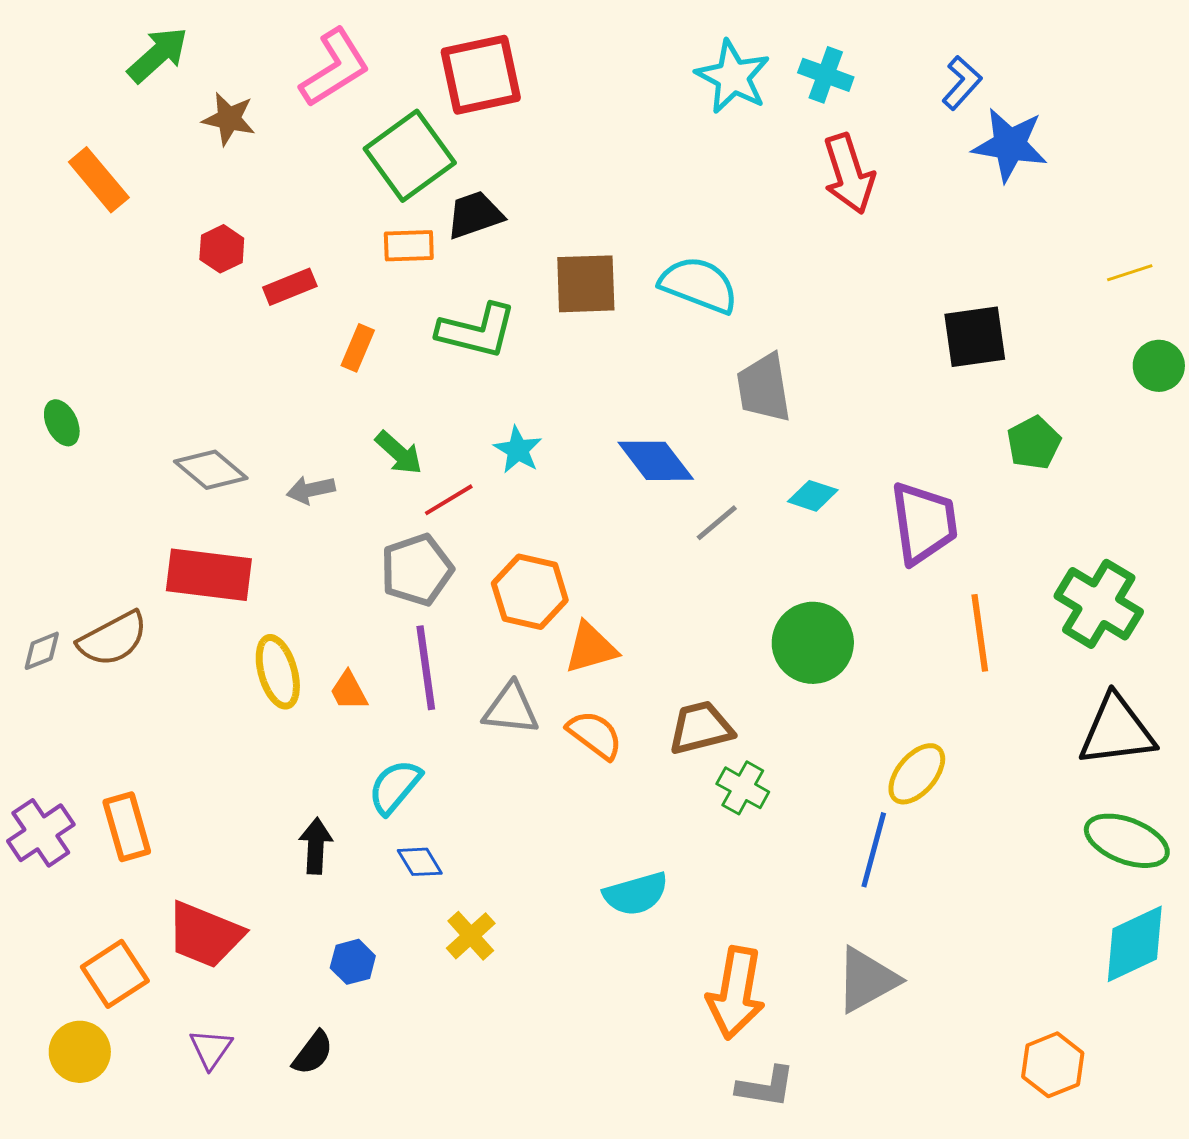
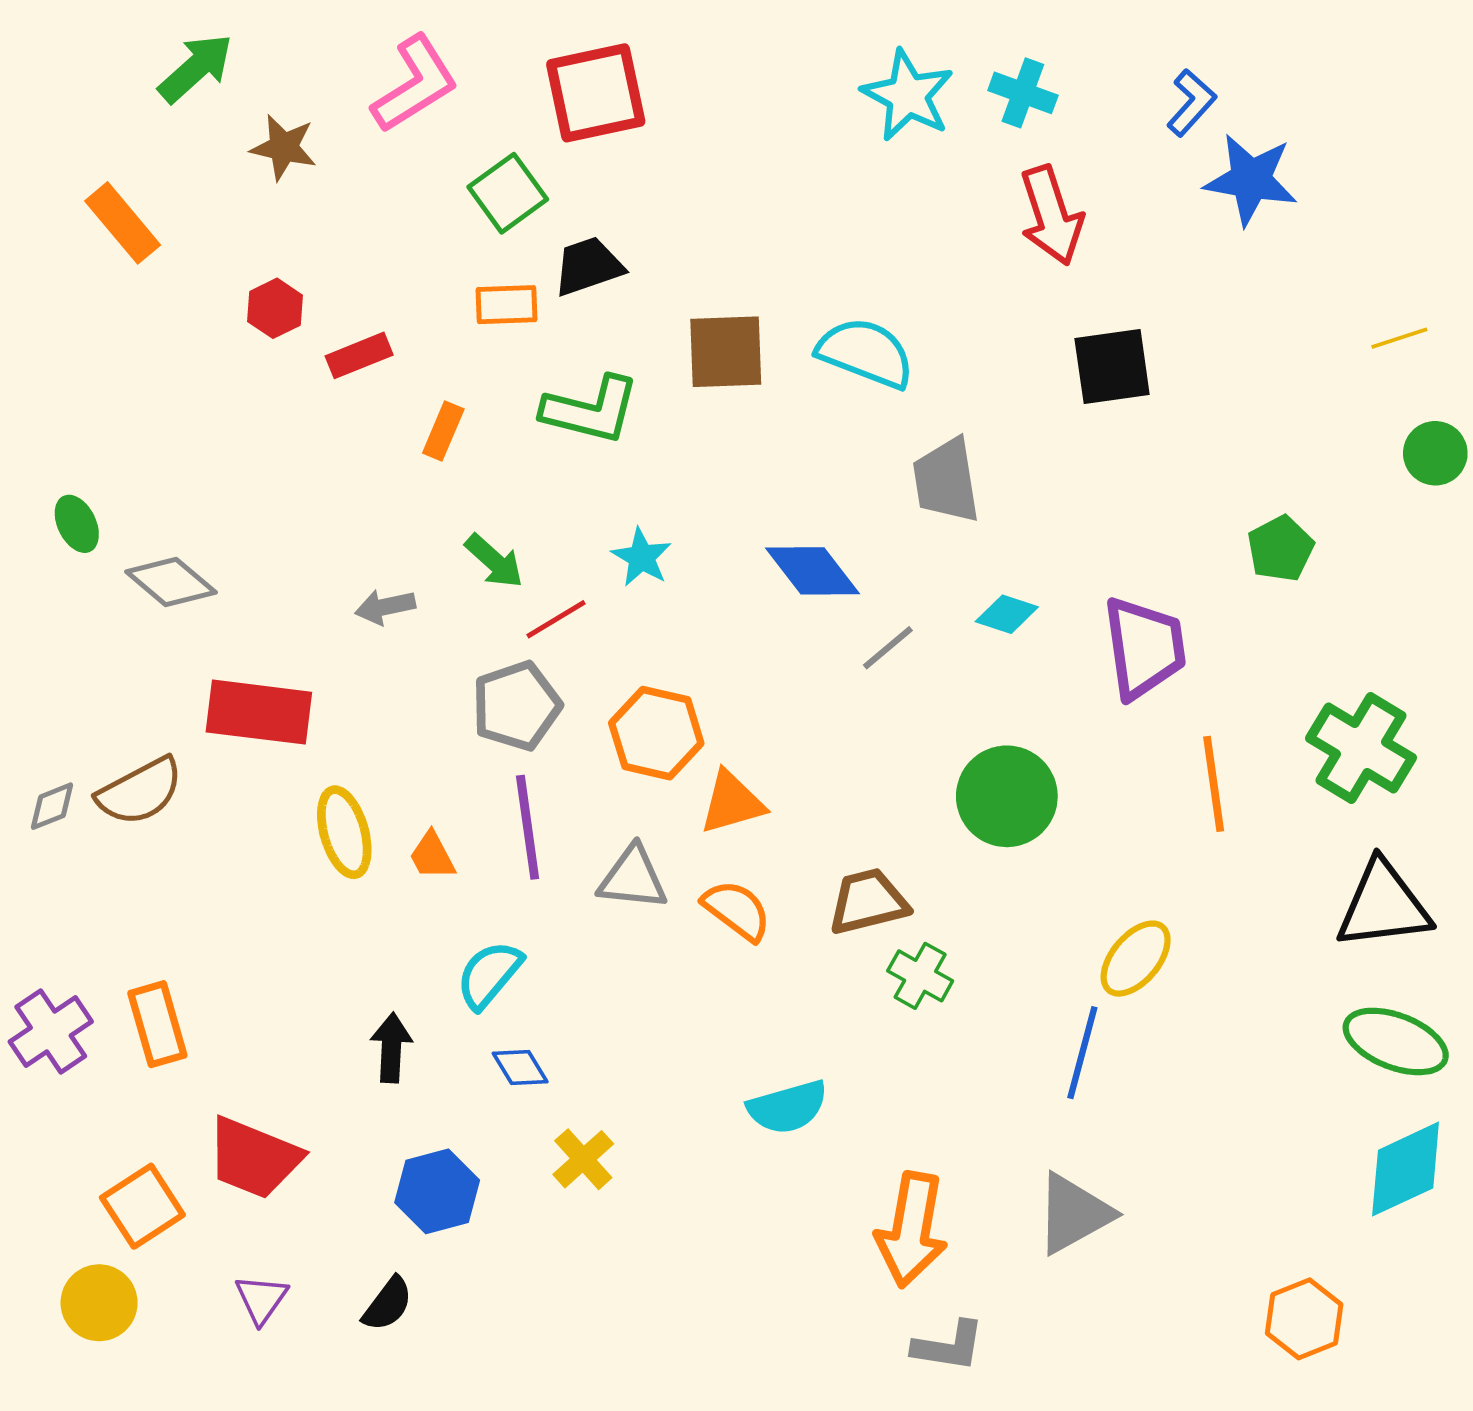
green square: (410, 156) -> (508, 193), size x0.7
black square: (975, 337) -> (1112, 367), moved
gray diamond: (211, 470) -> (171, 582), moved
blue hexagon: (353, 962) -> (437, 1191), size x1.5

